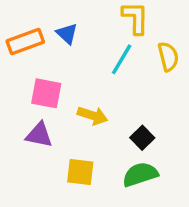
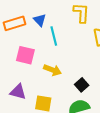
cyan line: (122, 59) -> (54, 36), moved, turned -48
purple triangle: (39, 135) -> (18, 92), moved

